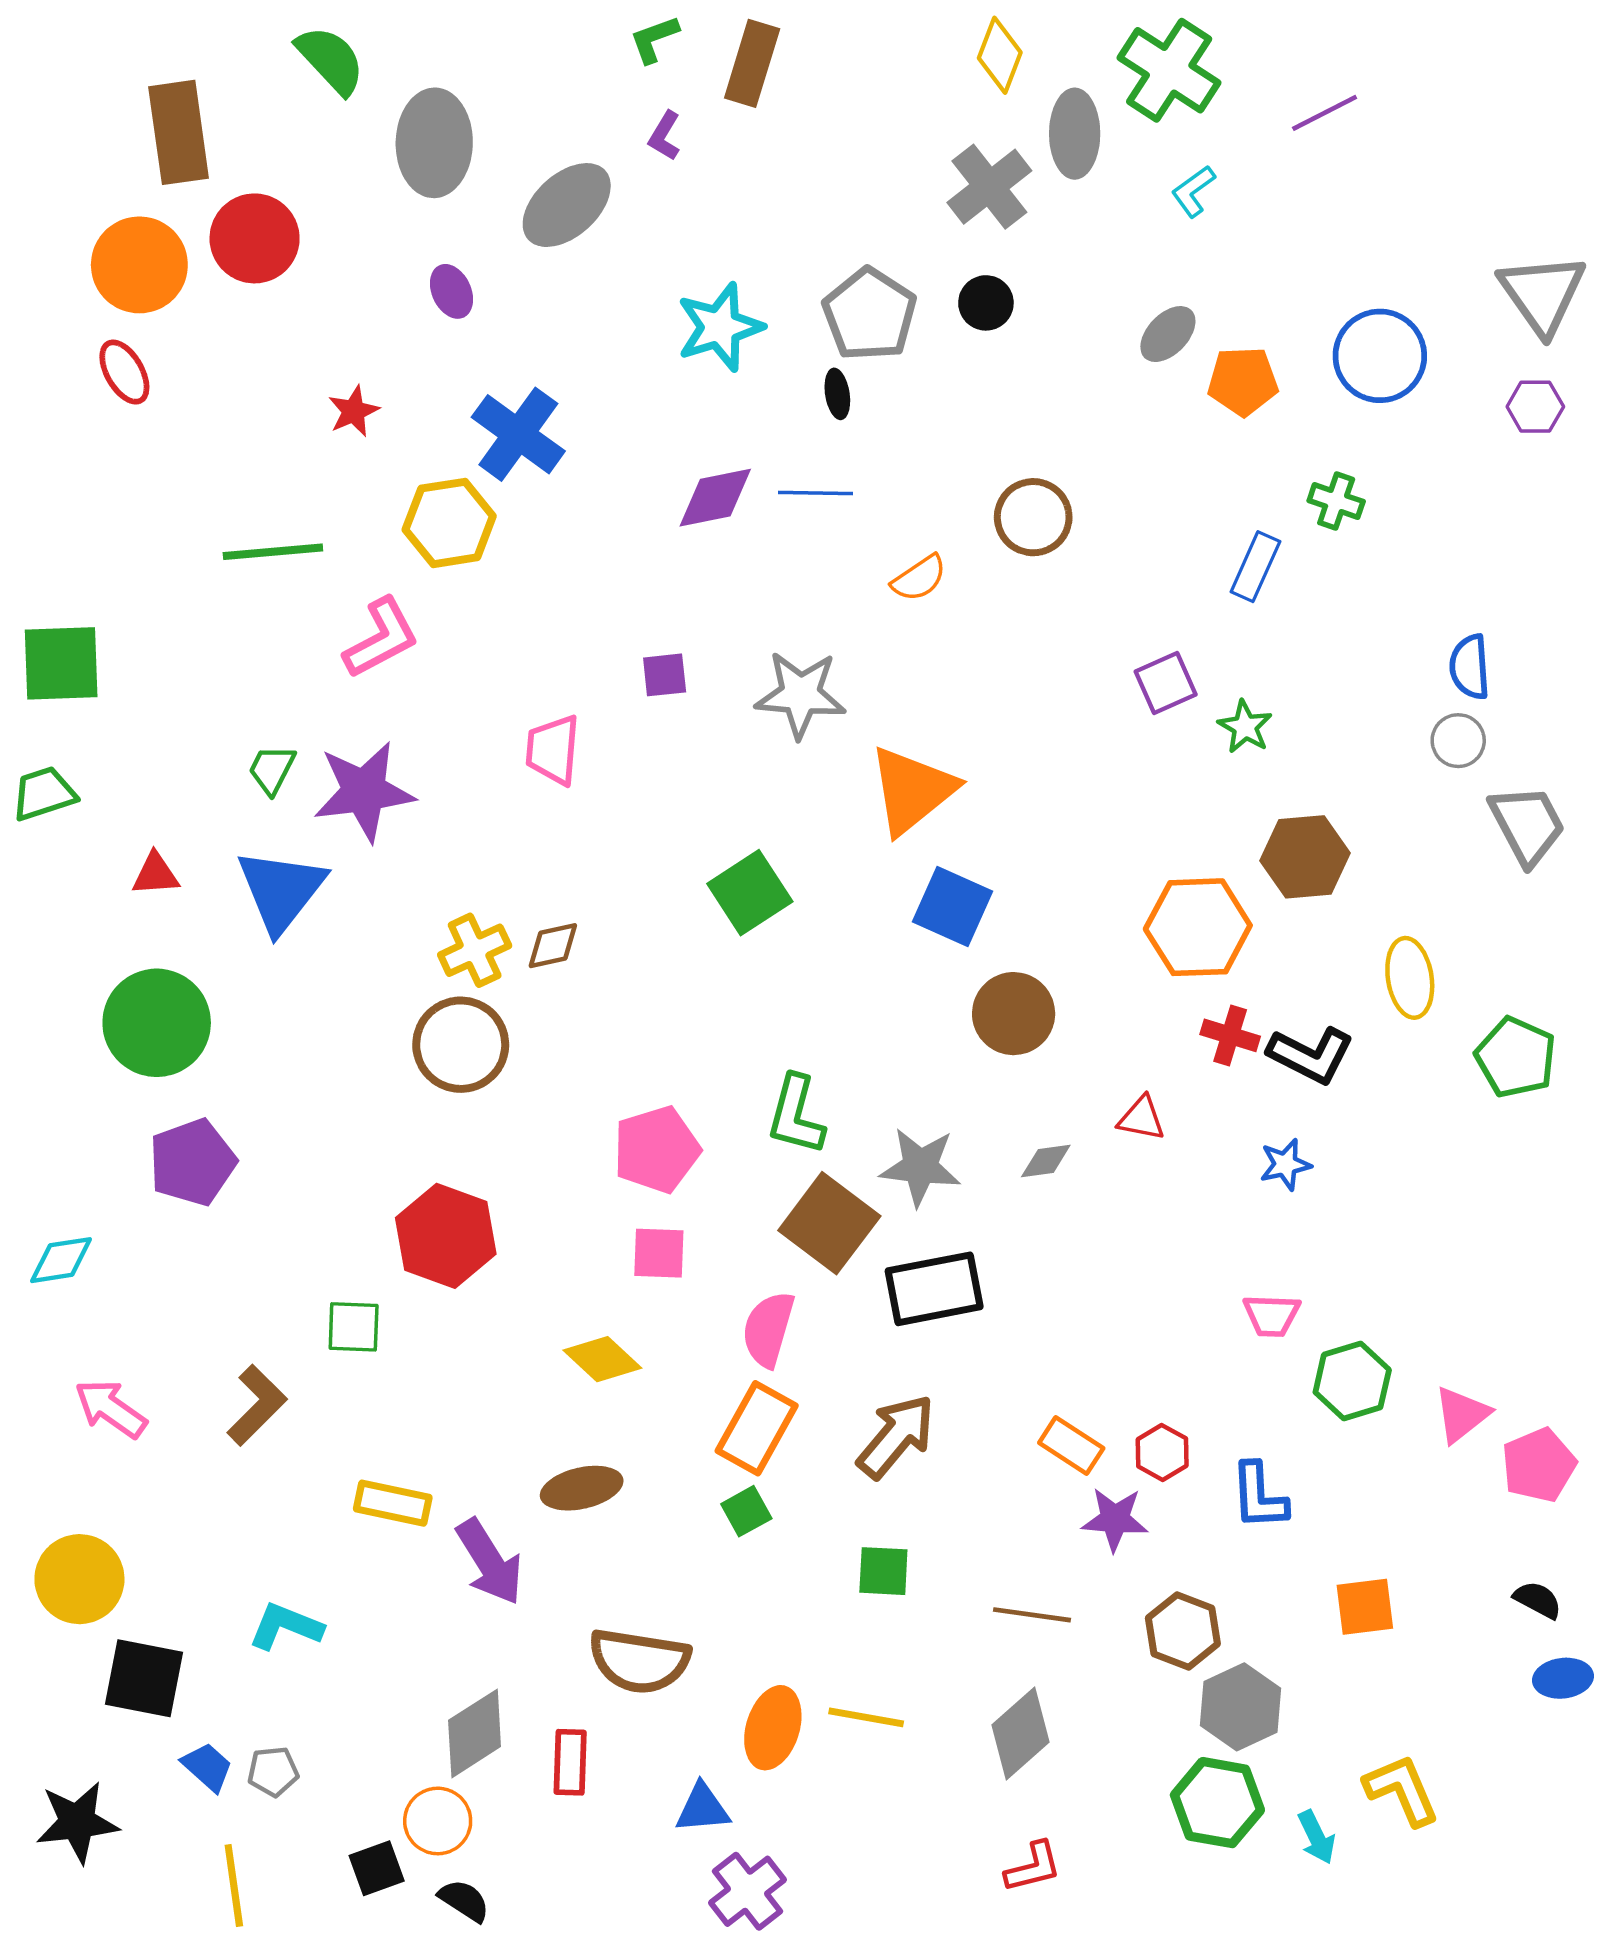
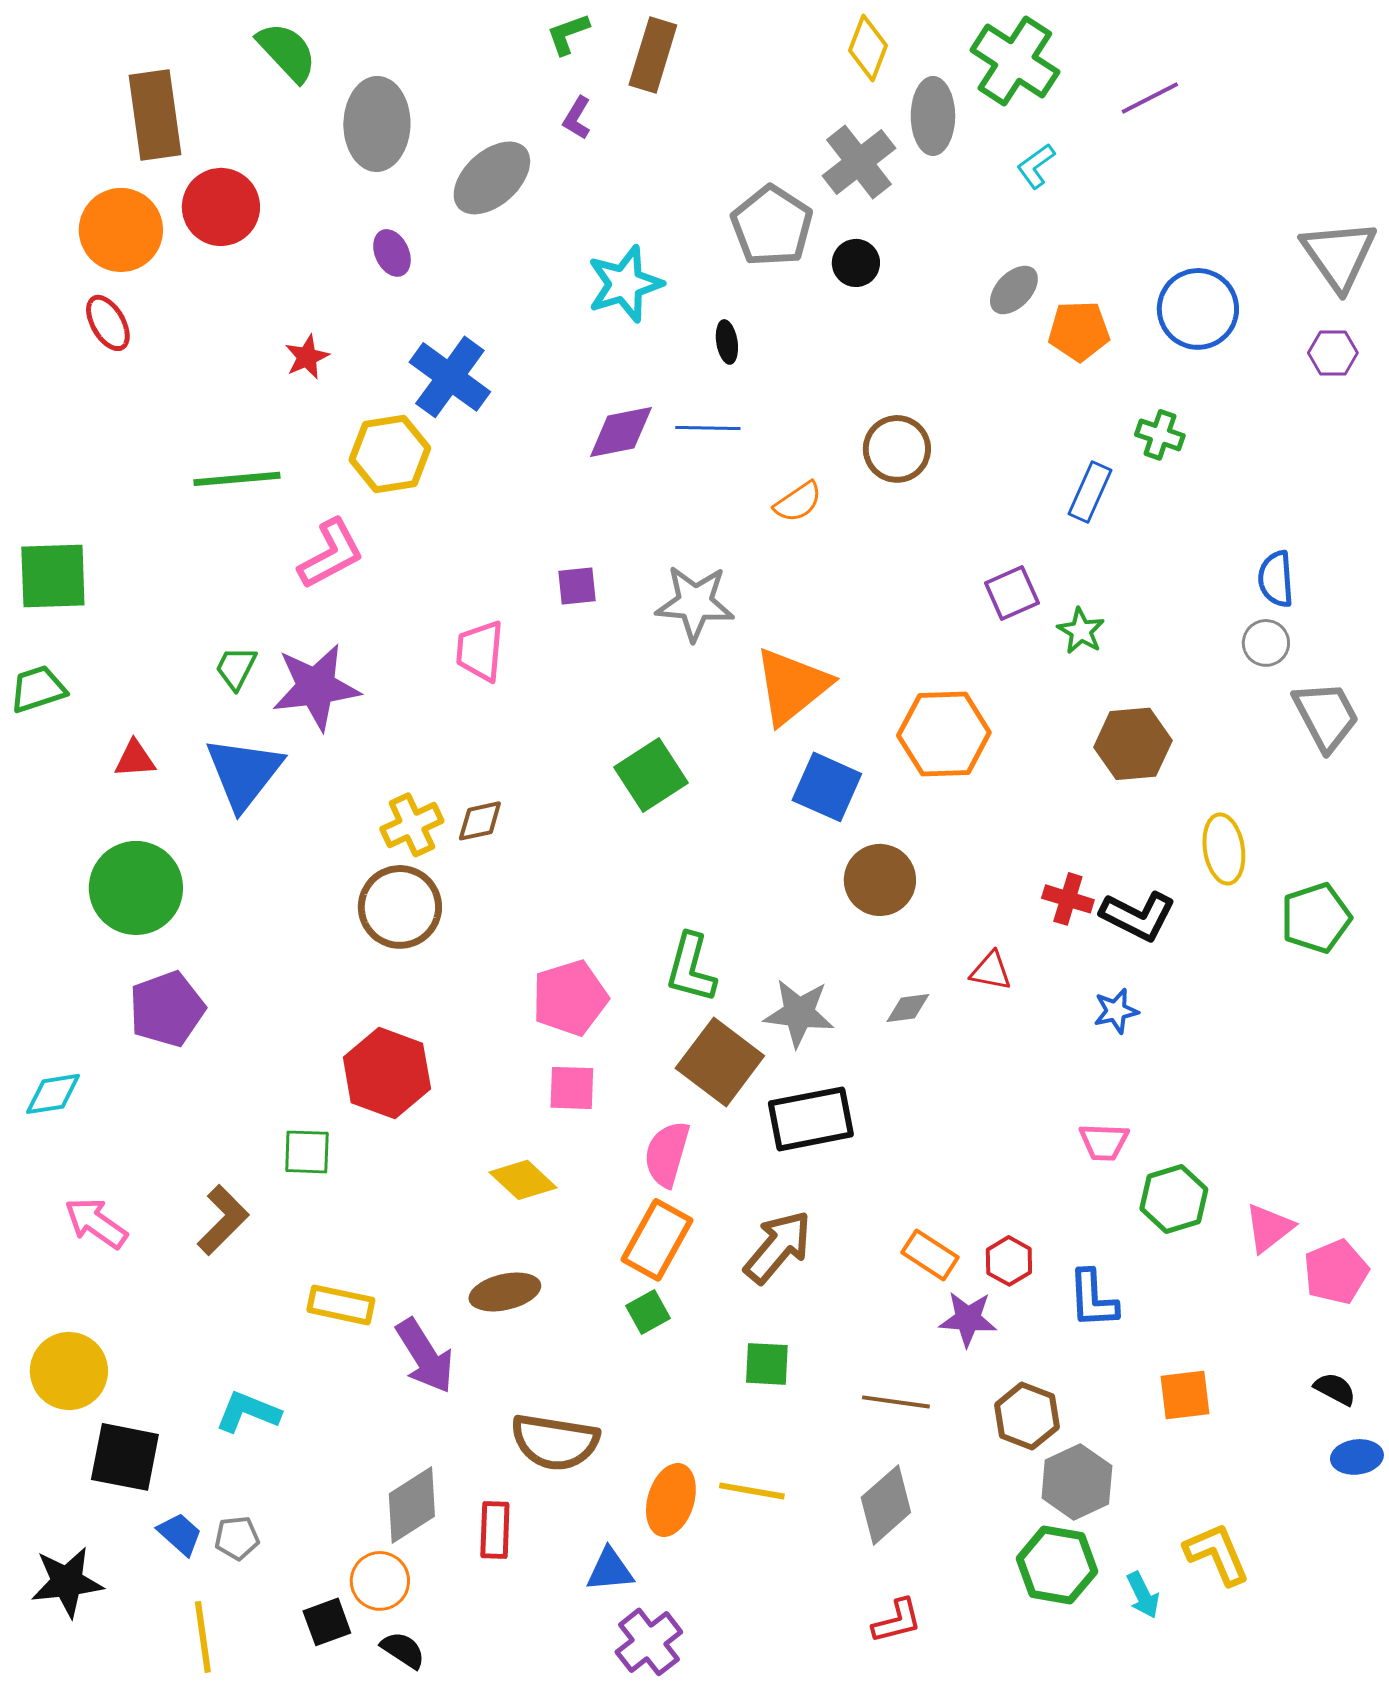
gray pentagon: (870, 314) -> (772, 226), moved
orange hexagon: (1198, 927) -> (944, 734), moved
green pentagon: (1516, 1057) -> (1316, 918), turned 30

